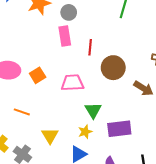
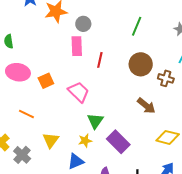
brown circle: (113, 68) -> (141, 64), moved
pink trapezoid: (72, 83) -> (79, 92), turned 40
purple rectangle: (119, 129) -> (118, 142), turned 45

